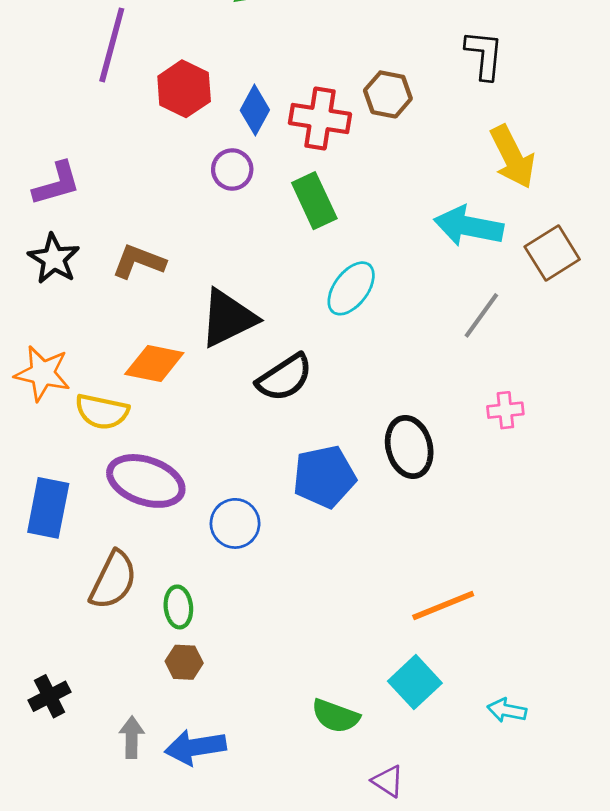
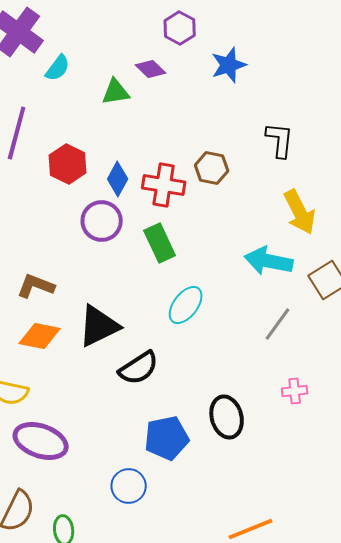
purple circle: (232, 170) -> (102, 221), size x1.4
orange diamond: (154, 363) -> (40, 336), moved
blue circle: (235, 523) -> (129, 486), moved

